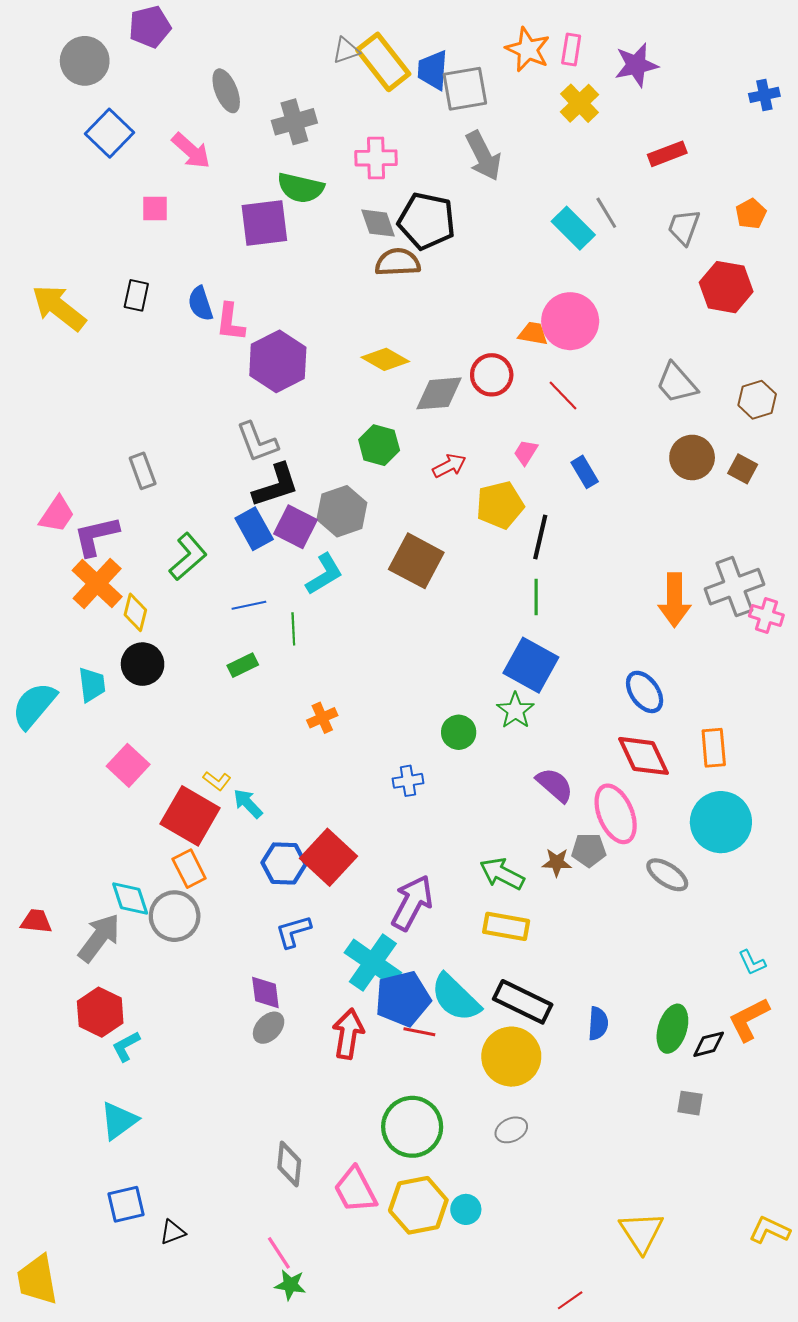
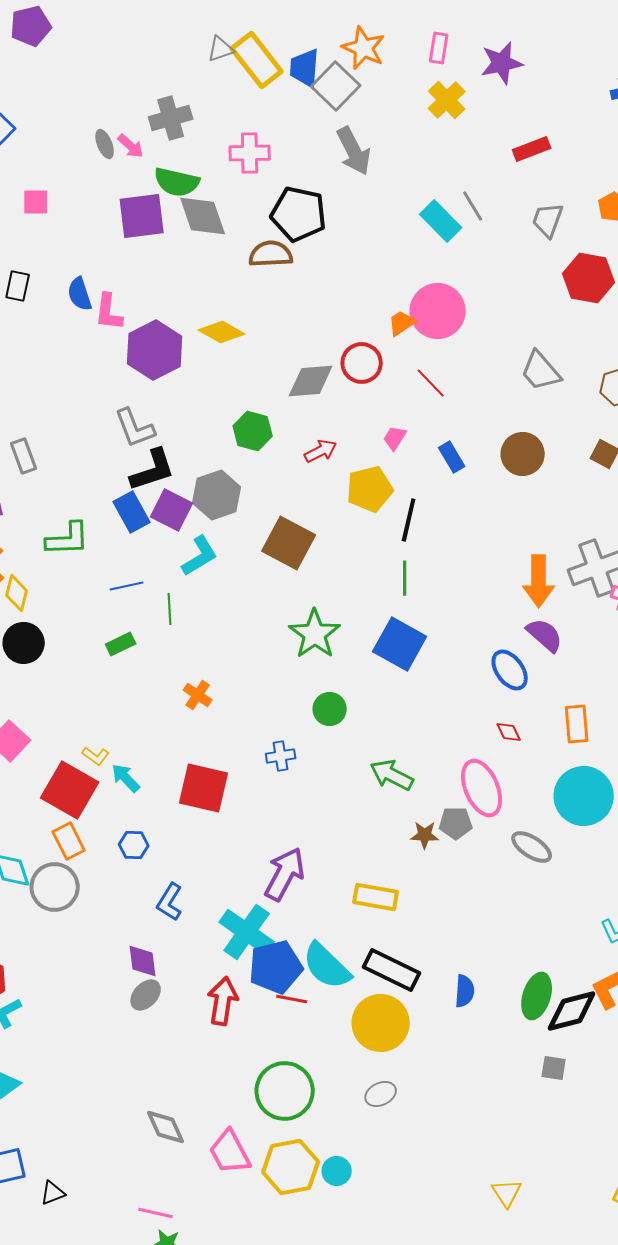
orange star: (528, 49) -> (364, 48), moved
gray square: (465, 89) -> (336, 86), turned -36
gray ellipse: (226, 91) -> (105, 144), moved, size x0.7
pink arrow: (191, 151) -> (131, 146), moved, size x0.7
gray diamond: (378, 223) -> (203, 216), moved, size x1.4
orange trapezoid: (533, 334) -> (402, 323), turned -44
yellow diamond: (385, 359) -> (222, 332), moved
brown circle: (692, 457) -> (523, 454), moved
green L-shape: (188, 557) -> (68, 539), turned 39
green star: (515, 711) -> (315, 634), moved, size x1.4
orange cross: (322, 718) -> (198, 695), turned -32
red diamond: (643, 756) -> (509, 732), size x0.5
purple semicircle: (555, 785) -> (545, 635), moved
red square: (328, 857) -> (204, 788), moved, turned -30
blue hexagon: (284, 863) -> (134, 845), moved, size x0.7
green arrow: (502, 874) -> (392, 775), moved
blue L-shape: (293, 932) -> (170, 902), turned -42
black diamond: (709, 1044) -> (572, 1011), size x1.6
gray diamond: (289, 1164) -> (166, 1127), turned -30
yellow triangle: (641, 1232) -> (507, 1193), size x0.7
pink line: (279, 1253) -> (156, 1213), turned -44

